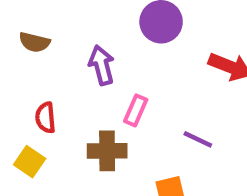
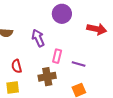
purple line: (198, 139) -> (79, 64), moved
yellow square: (30, 162) -> (13, 87), turned -32

